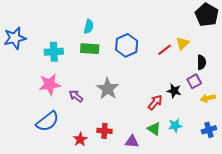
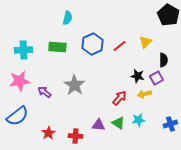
cyan semicircle: (89, 26) -> (67, 18), moved
red line: (165, 50) -> (119, 46), moved
black star: (174, 91) -> (137, 76), moved
yellow arrow: (208, 98) -> (144, 94), moved
red cross: (104, 131) -> (75, 136), moved
purple triangle: (132, 141) -> (98, 125), moved

